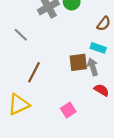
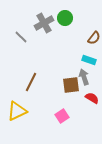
gray line: (21, 35) -> (21, 37), moved
brown square: (78, 62) -> (71, 85), moved

